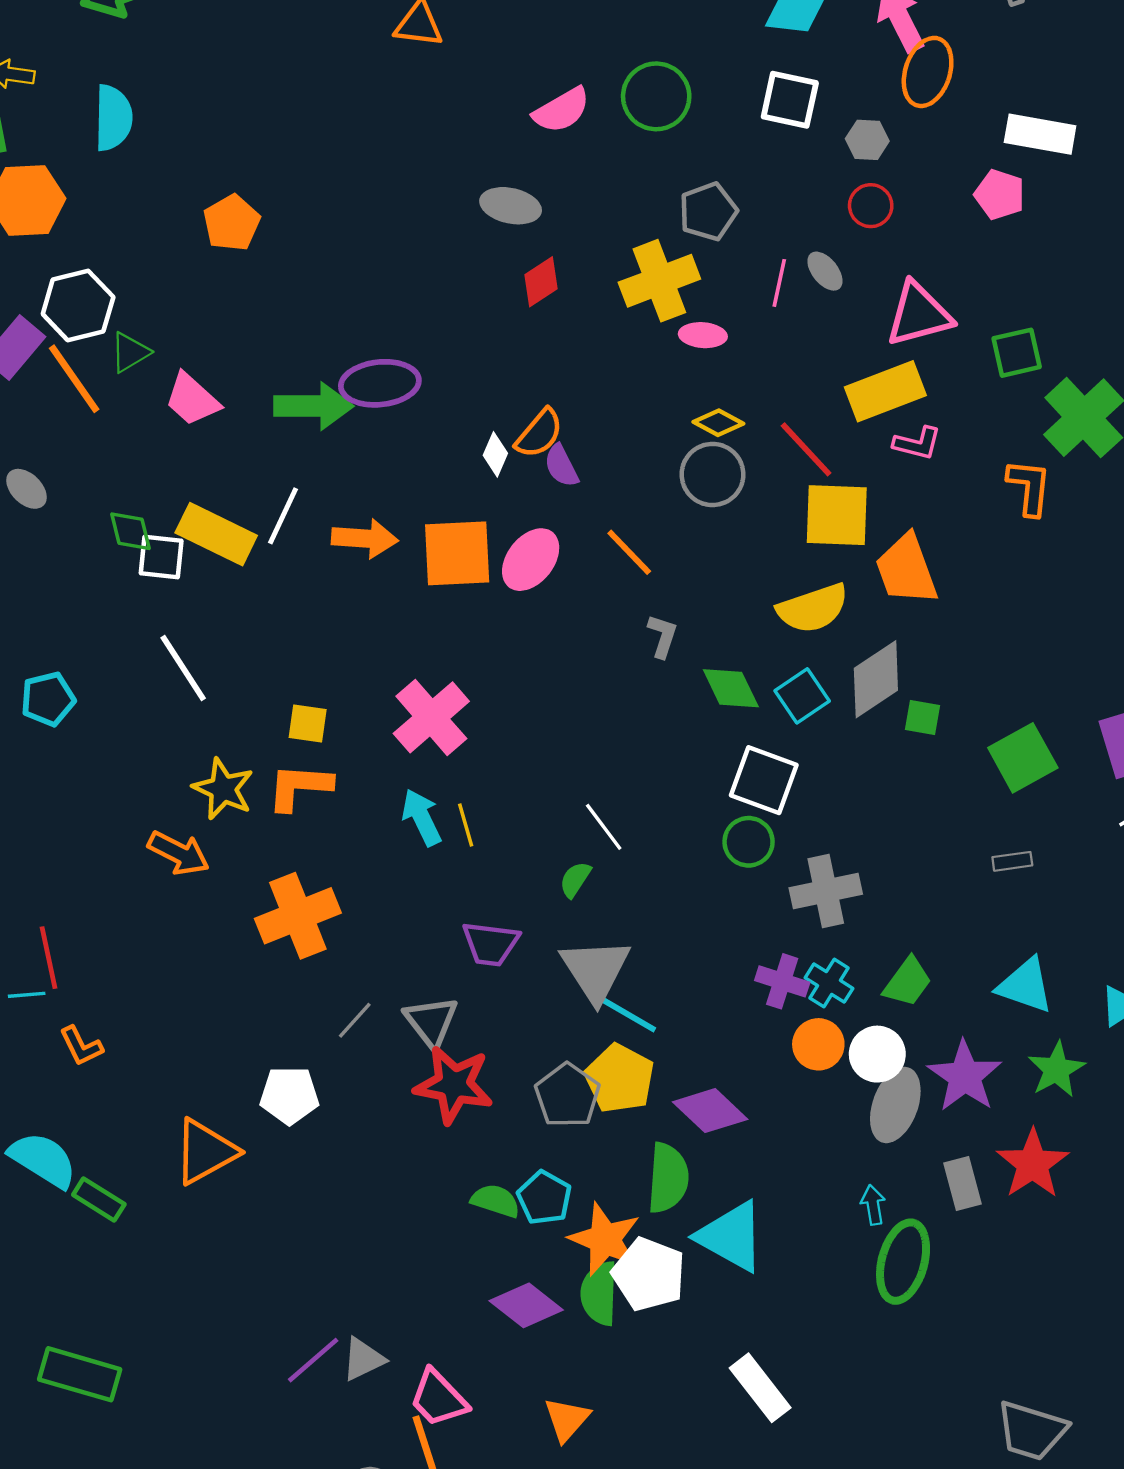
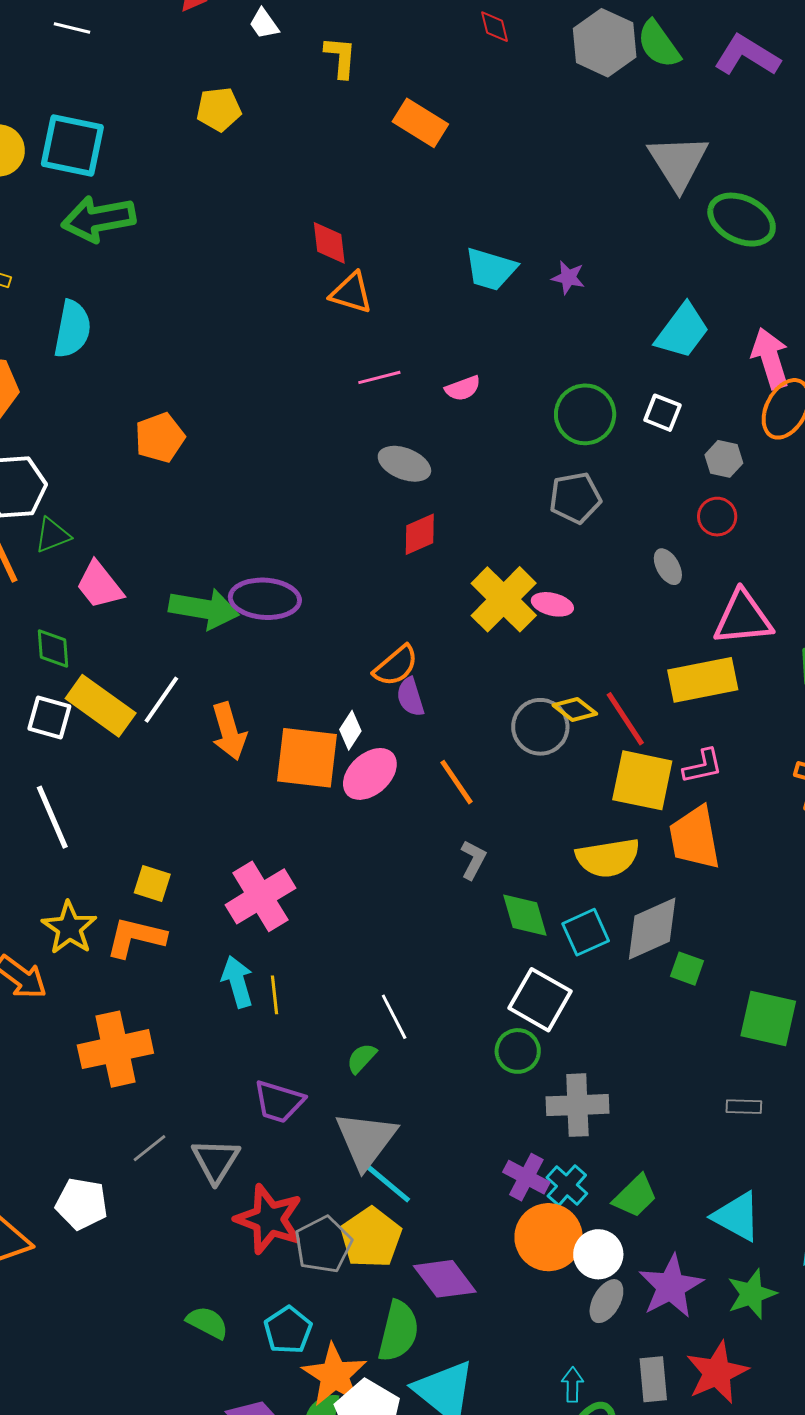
green circle: (656, 96) -> (585, 414), moved
white square: (790, 100) -> (662, 413), size x0.7
pink semicircle: (562, 110) -> (463, 388), size x0.7
yellow cross: (659, 281) -> (504, 599), moved, turned -34
pink line: (779, 283) -> (379, 377), moved, turned 54
yellow diamond: (718, 423) -> (575, 710), moved
pink L-shape: (917, 443) -> (703, 766), moved, turned -36
white diamond: (495, 454) -> (350, 730), moved
green diamond: (130, 531) -> (53, 649), moved
orange arrow: (365, 538) -> (229, 731), turned 60
green square: (1023, 758) -> (768, 1018), turned 32
orange circle: (818, 1044) -> (549, 1237), size x1.5
red star: (454, 1085) -> (269, 1219), moved
gray ellipse: (895, 1105) -> (606, 1301), size x0.7
green semicircle: (496, 1201) -> (207, 1322), moved

